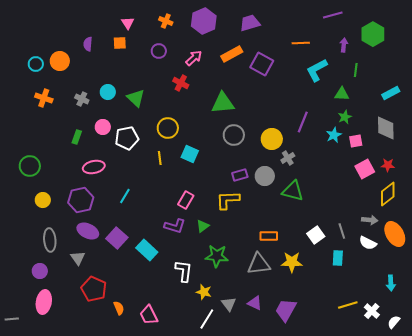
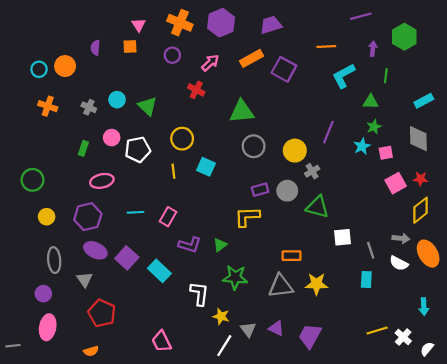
orange cross: (166, 21) -> (180, 23), size x1.6
cyan line: (125, 196) -> (135, 212), turned 56
pink rectangle: (186, 200) -> (168, 217), moved
white square: (316, 235) -> (342, 237), moved, turned 30
orange semicircle: (119, 308) -> (91, 351), moved, turned 96

